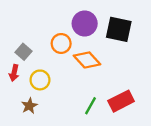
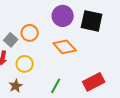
orange circle: (61, 43) -> (30, 33), moved
green line: (91, 106) -> (56, 86), moved

